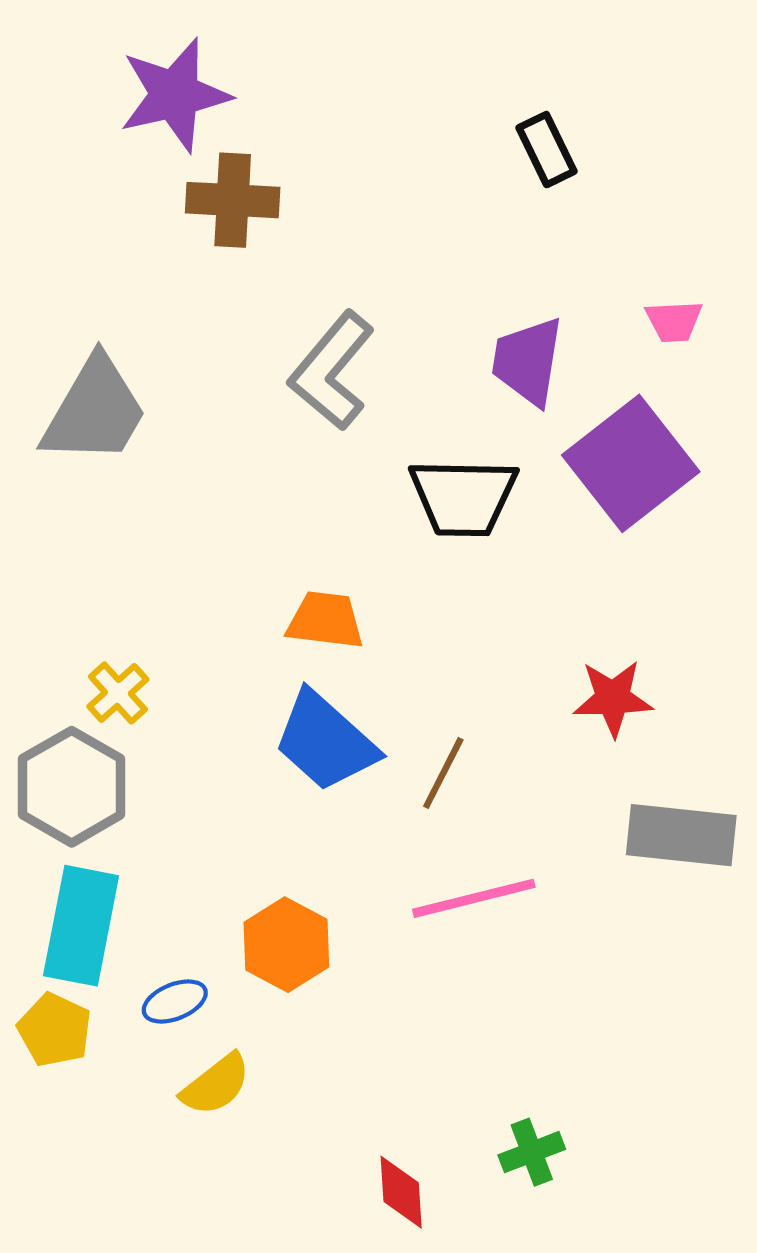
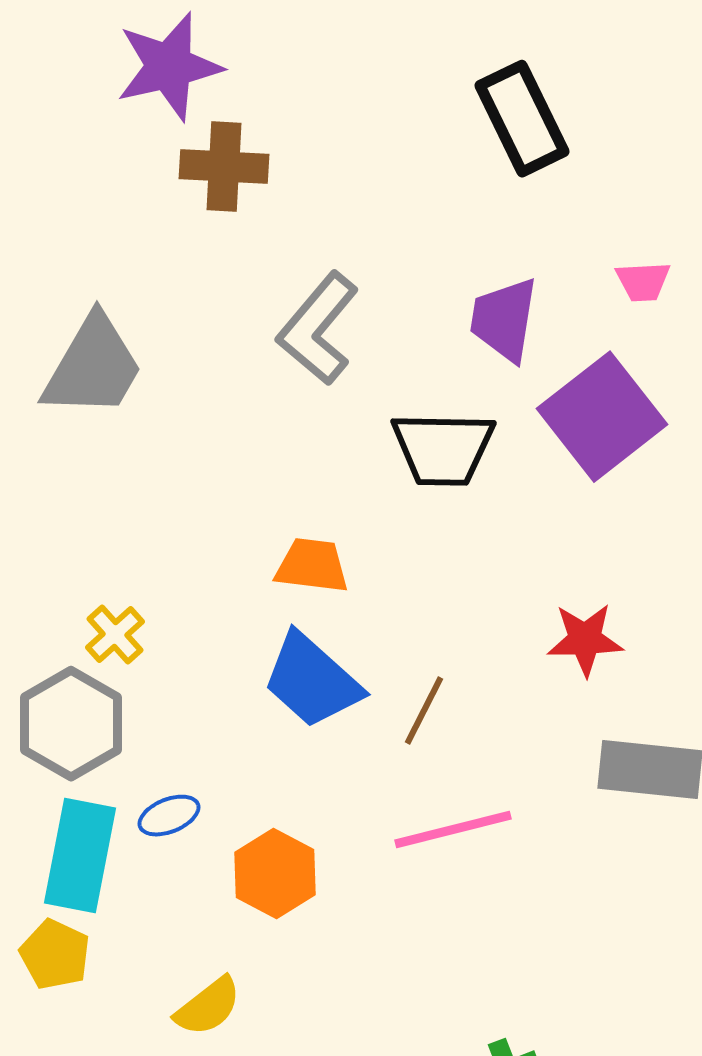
black rectangle: (546, 150) -> (522, 119), size x1.6
blue ellipse: (175, 1001) -> (169, 816), moved

